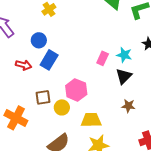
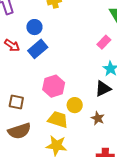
pink rectangle: (103, 58) -> (104, 42), moved
brown square: (43, 97) -> (16, 102), moved
yellow circle: (62, 107) -> (75, 105), moved

